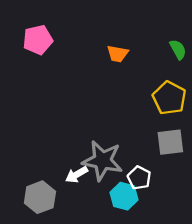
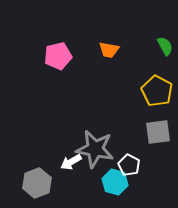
pink pentagon: (38, 40) -> (58, 56), moved

